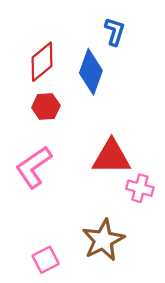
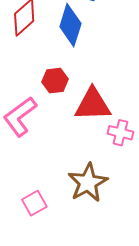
red hexagon: (46, 106) -> (55, 81), moved

